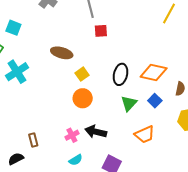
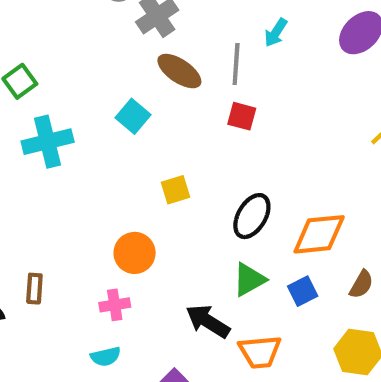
cyan square: (13, 28) -> (133, 116), moved
brown ellipse: (62, 53) -> (179, 71), moved
orange diamond: (154, 72) -> (319, 234), turned -36
orange circle: (83, 98) -> (135, 253), moved
black arrow: (96, 132) -> (208, 321), moved

